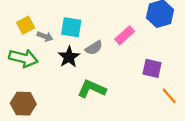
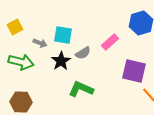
yellow square: (26, 25) -> (15, 27), moved
purple square: (152, 68) -> (134, 71), size x1.4

